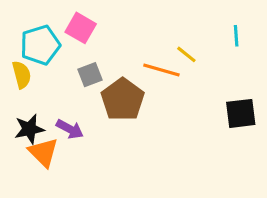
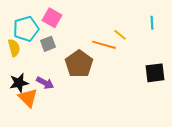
gray square: (90, 75) -> (48, 44), moved

